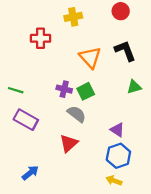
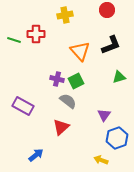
black L-shape: (125, 51) -> (111, 45), turned 90
green line: (16, 90) -> (14, 40), moved
purple triangle: (117, 130) -> (104, 115), turned 32
blue hexagon: (118, 156) -> (117, 138), moved
blue arrow: (30, 173) -> (36, 155), moved

